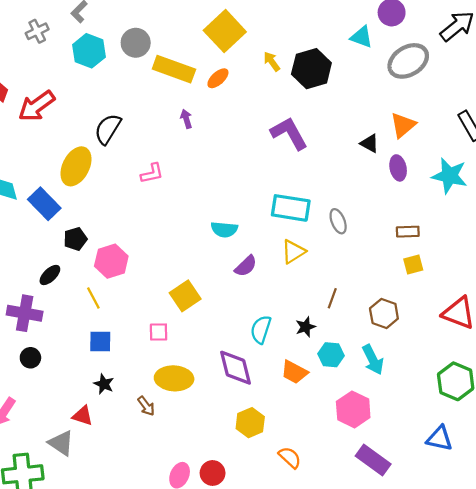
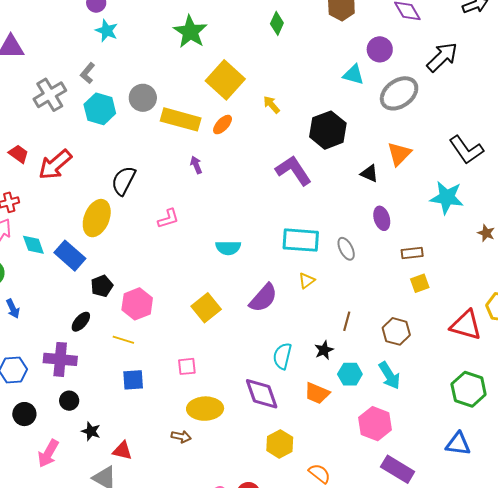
gray cross: (37, 31) -> (50, 95), size x1.5
black hexagon: (311, 69) -> (328, 130), moved
purple ellipse: (398, 168) -> (382, 218), moved
cyan semicircle: (224, 229) -> (228, 248), moved
yellow triangle: (293, 252) -> (307, 281), size x0.7
purple semicircle: (246, 266) -> (263, 298), size x1.4
yellow square: (185, 296) -> (206, 308), moved
yellow line: (93, 298) -> (123, 340), turned -40
black star: (104, 384) -> (91, 431), moved
brown arrow: (146, 406) -> (181, 437), turned -36

